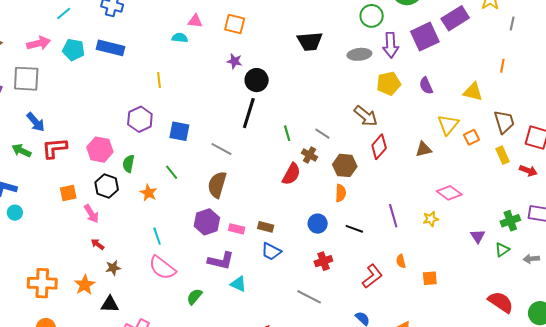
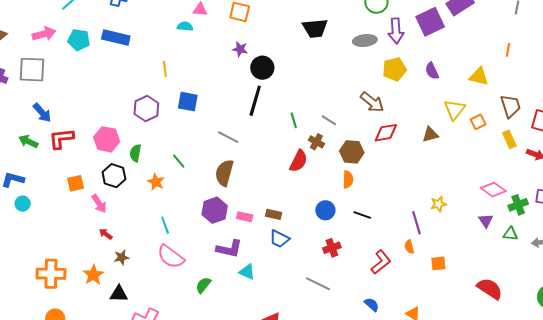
blue square: (179, 131) -> (188, 102), moved
red diamond: (379, 147) -> (386, 133), turned 40
pink diamond: (449, 193) -> (493, 190), moved
purple line: (393, 216) -> (417, 223), moved
green triangle: (502, 250) -> (510, 234), turned 42
red semicircle: (501, 302) -> (490, 289), moved

